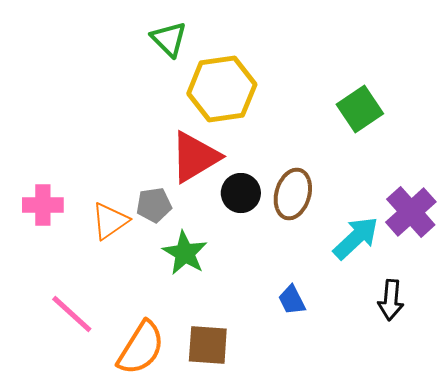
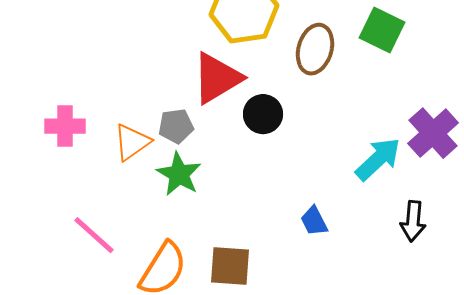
green square: (360, 109) -> (382, 30), turned -30
brown ellipse: (293, 194) -> (315, 49), moved
green star: (185, 253) -> (179, 174), moved

